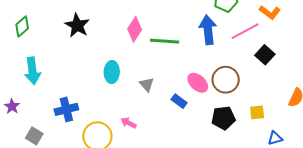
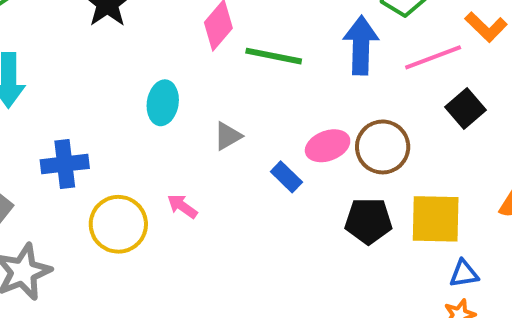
pink ellipse: (198, 83) -> (328, 146), turned -70
gray triangle: (147, 84) -> (228, 136), turned 35
yellow square: (257, 112) -> (436, 219), size x1.8

